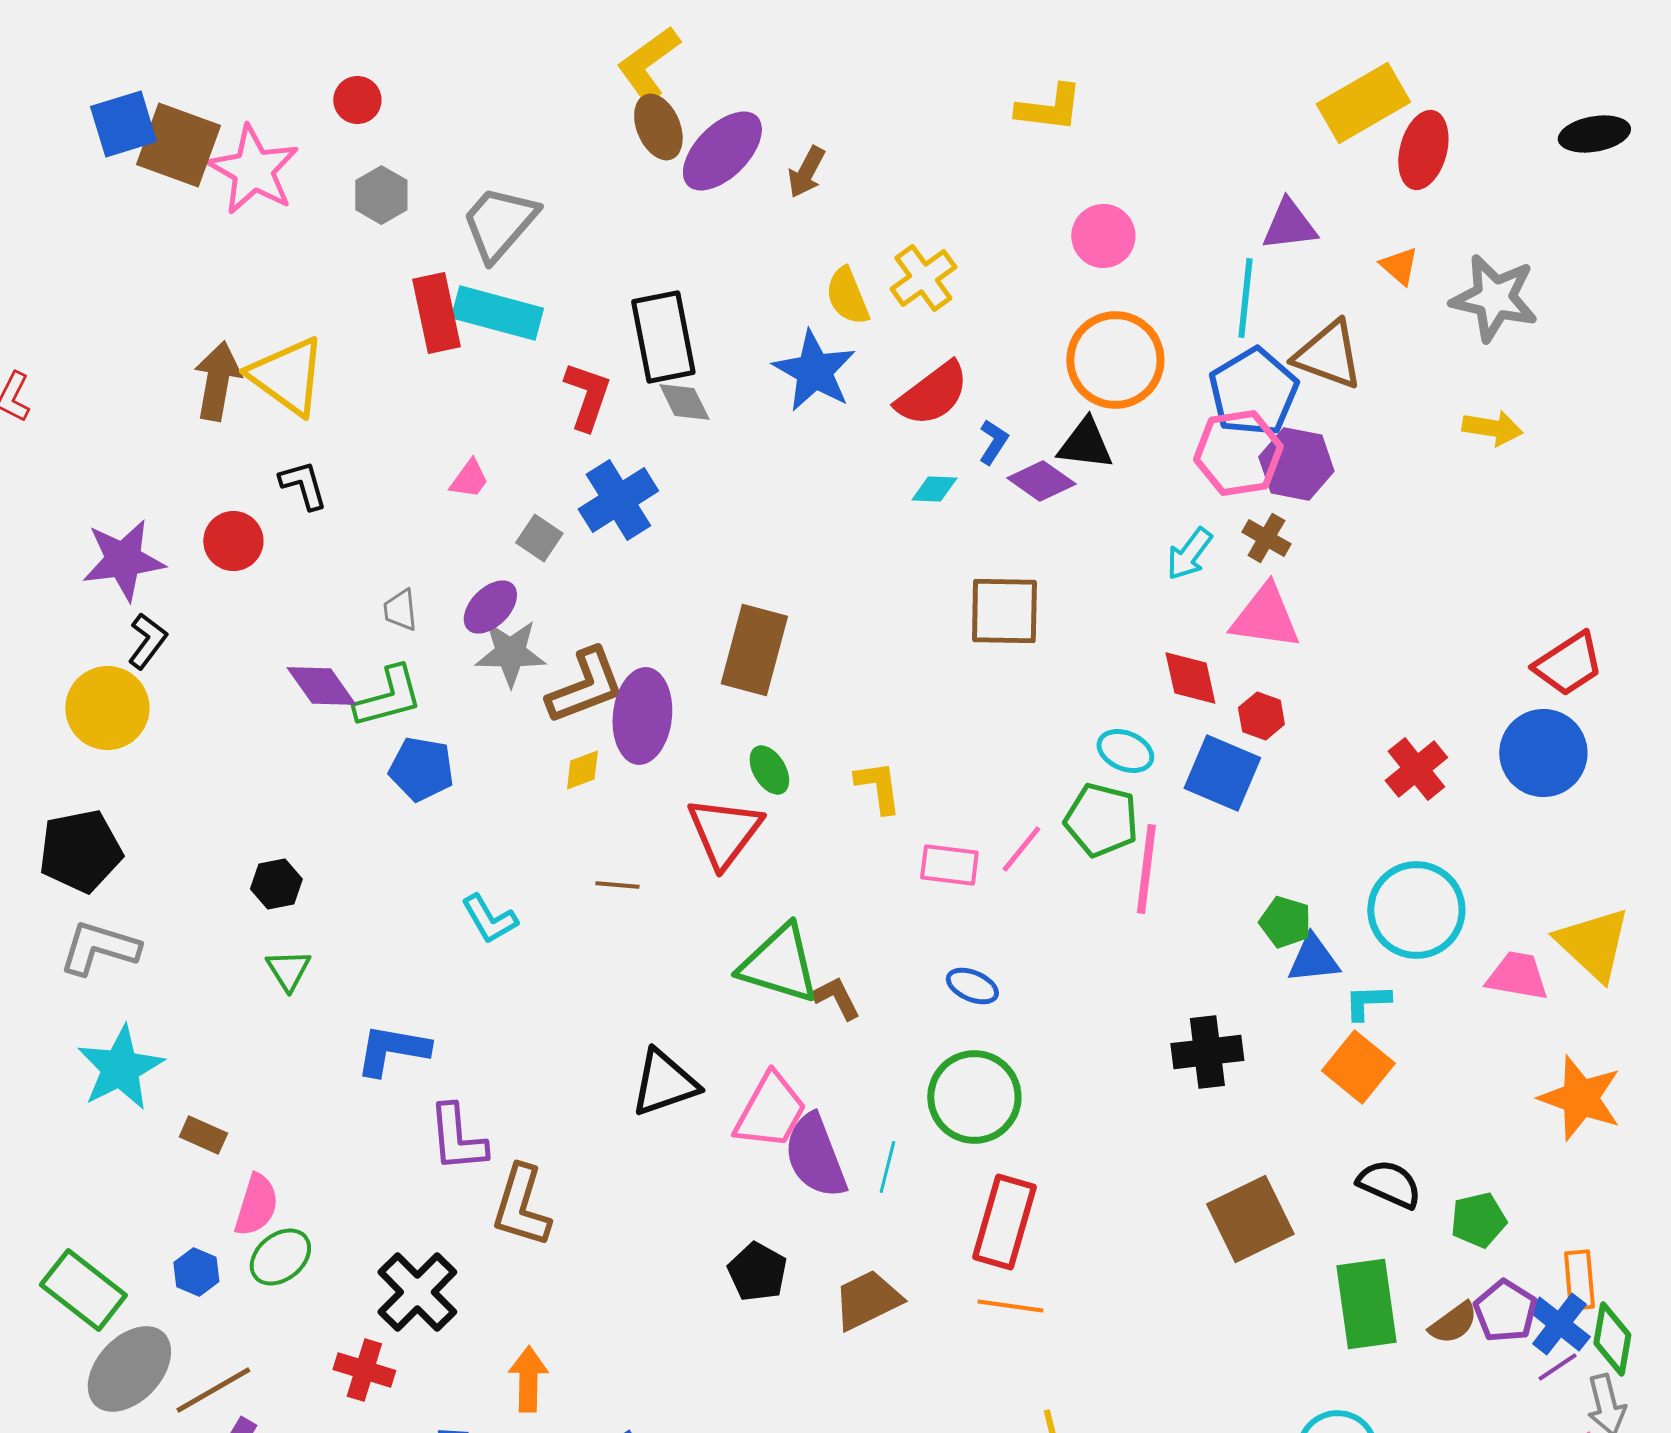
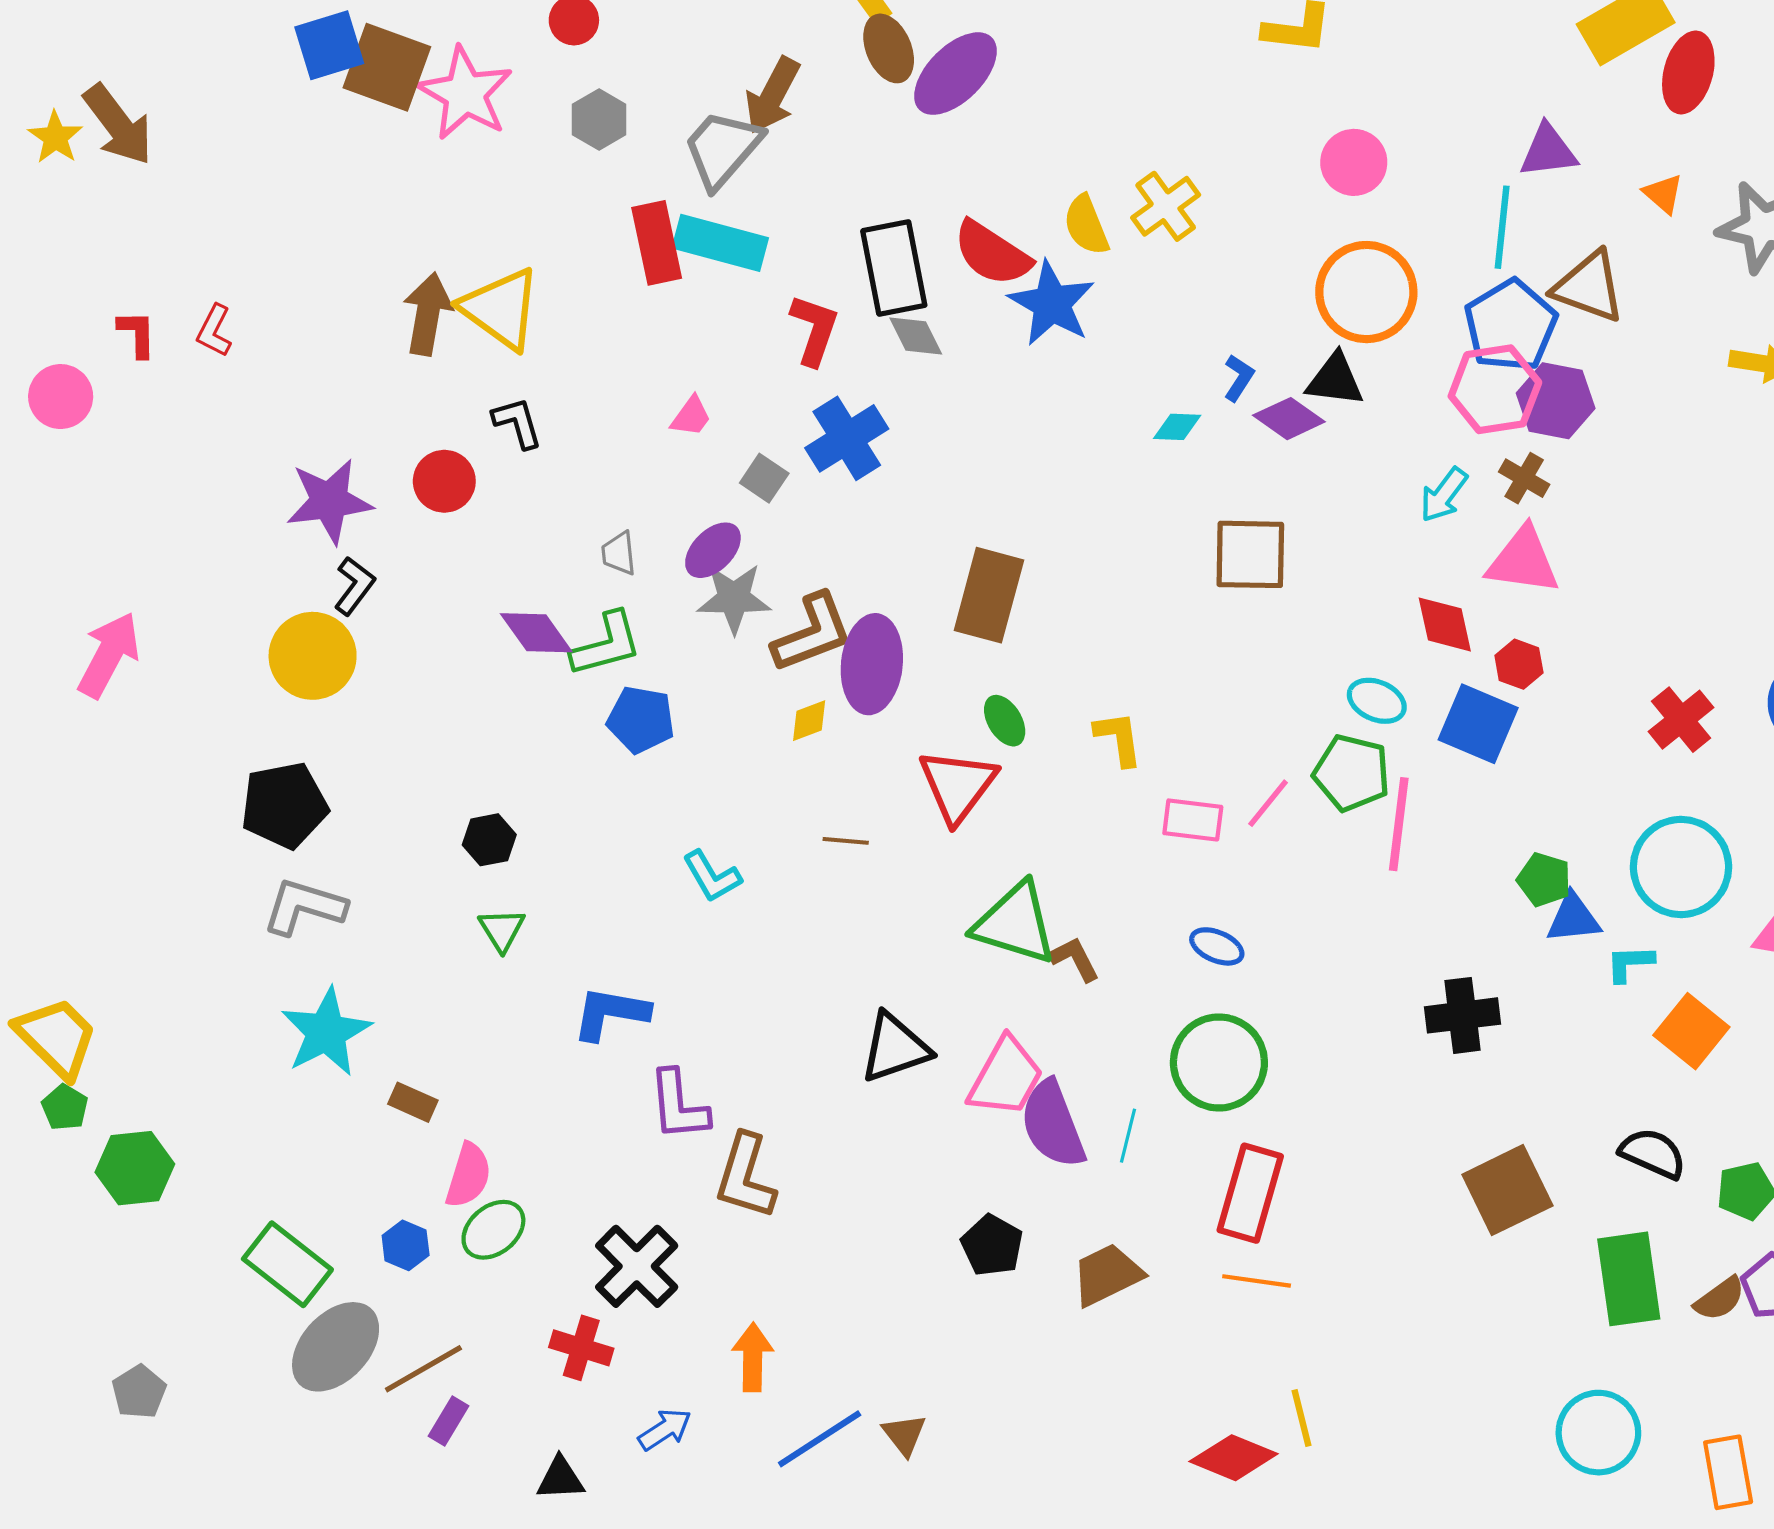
brown arrow: (806, 172) -> (773, 95), moved, size x1.4
red semicircle: (932, 394) -> (992, 253), moved, turned 70
orange square: (1358, 1067) -> (1691, 1031), moved

